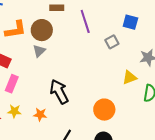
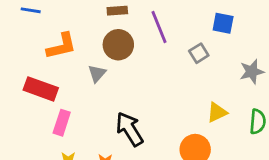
brown circle: (42, 30) -> (118, 45), moved
yellow triangle: (130, 77) -> (217, 112), moved

